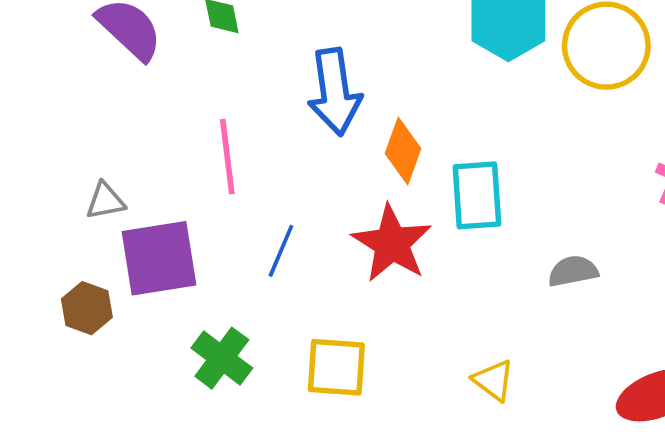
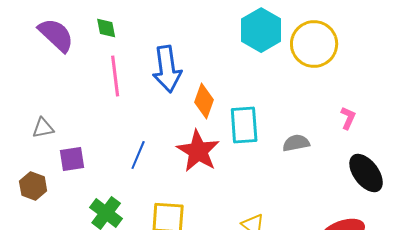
pink line: (227, 157) -> (115, 76), moved
purple square: (159, 258) -> (72, 159), size x0.6
gray semicircle: (573, 271) -> (296, 143), moved

